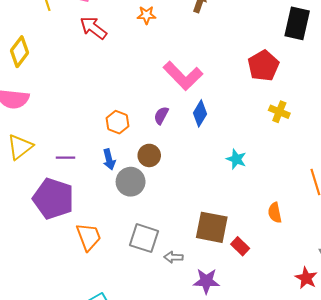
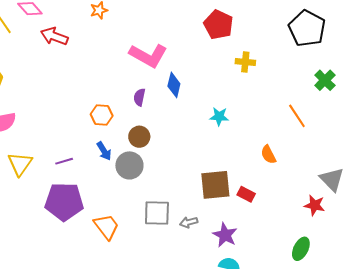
purple star: (206, 281) -> (225, 235), turned -30

